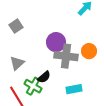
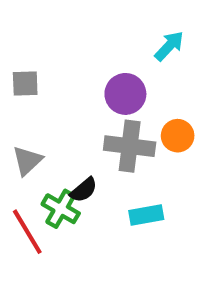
gray square: (16, 26) -> (25, 83), turned 32
purple circle: (56, 42) -> (125, 94), moved

